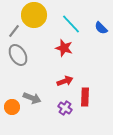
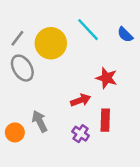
yellow circle: (34, 15) -> (51, 43), moved
red star: (64, 48) -> (107, 78), moved
gray arrow: (32, 98) -> (40, 121), turned -138

